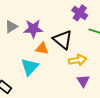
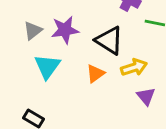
orange triangle: (42, 48) -> (95, 73), moved, turned -40
cyan triangle: (30, 67) -> (47, 66), moved

